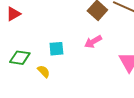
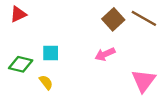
cyan square: (56, 49) -> (51, 53), moved

